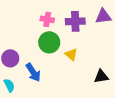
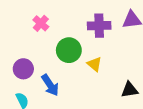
pink cross: (47, 19) -> (41, 23), moved, turned 32

